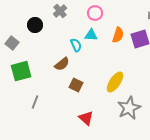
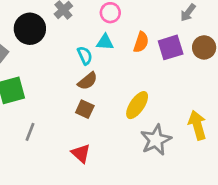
black circle: (35, 25) -> (30, 29), size x1.5
brown semicircle: (62, 64) -> (88, 81), moved
red triangle: (86, 118) -> (81, 153), moved

